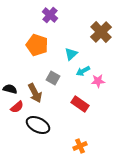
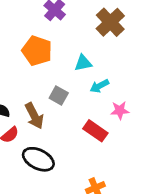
brown cross: (101, 32) -> (110, 22), moved
cyan triangle: (71, 54) -> (83, 63), turned 32
pink star: (98, 81) -> (120, 110), moved

